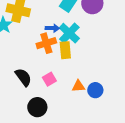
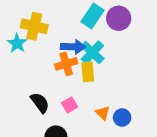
blue arrow: (52, 28) -> (73, 47), size x1.5
orange triangle: (78, 86) -> (103, 113), turned 48

